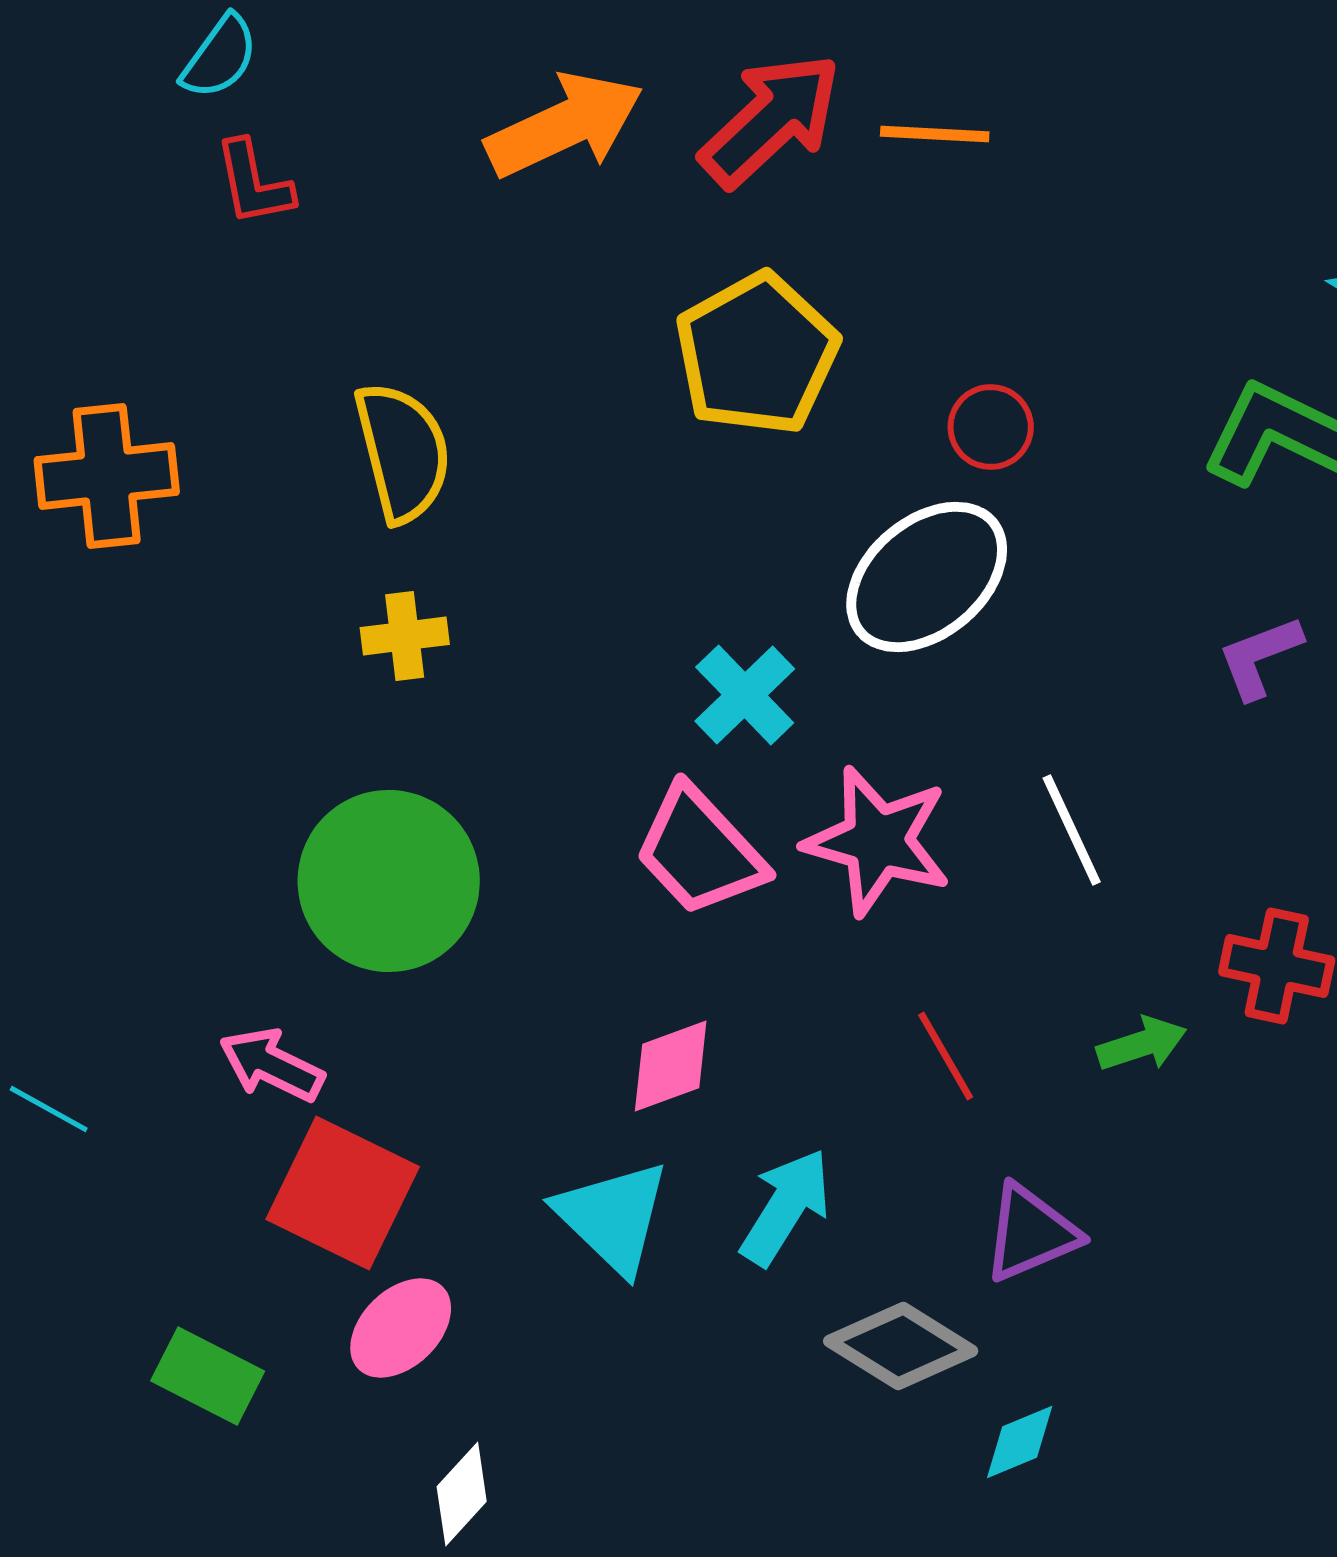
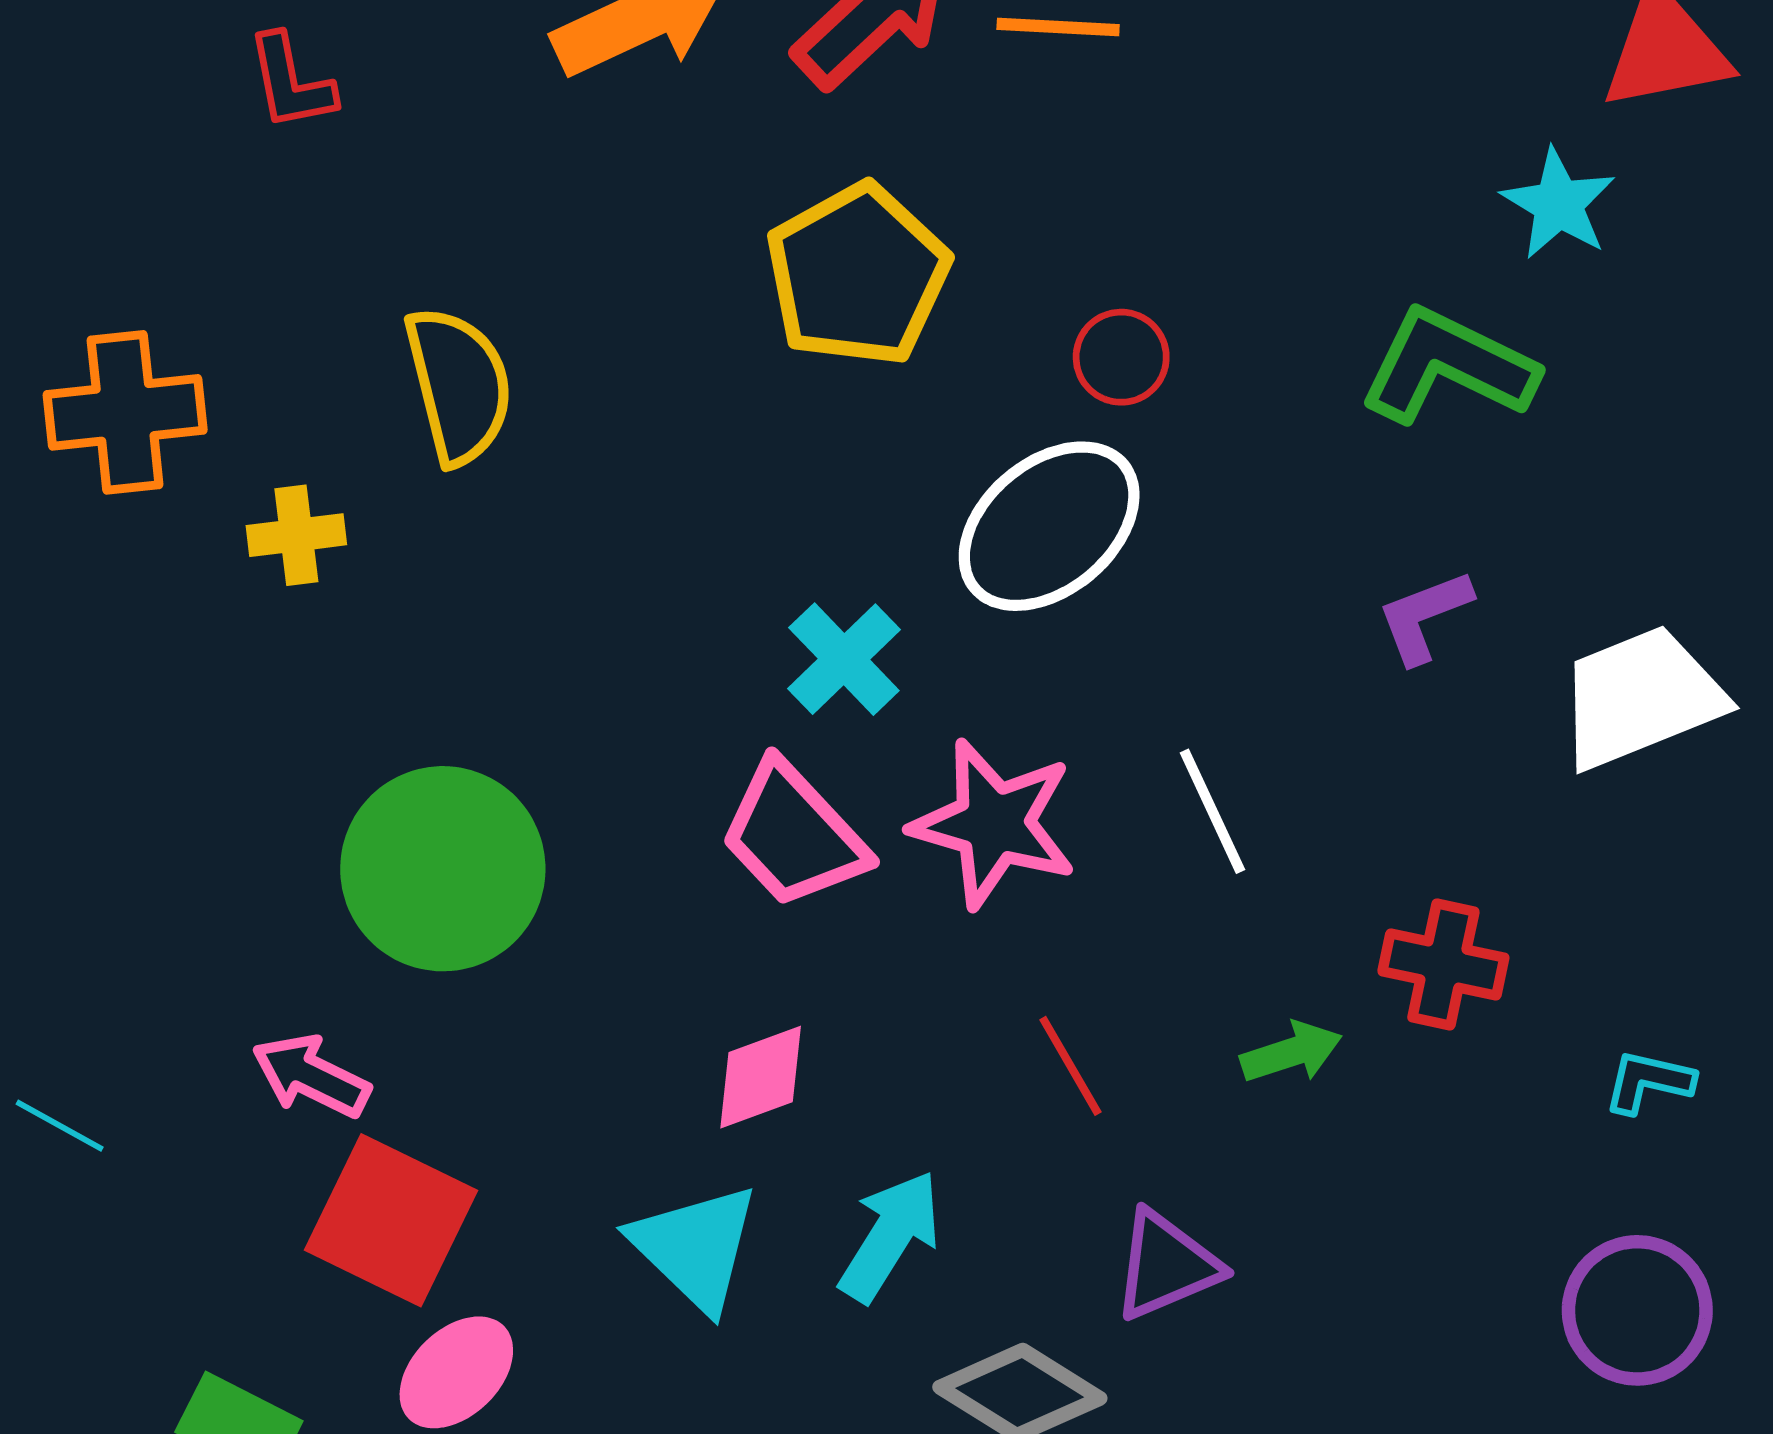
yellow cross: (405, 636) -> (296, 535), moved

